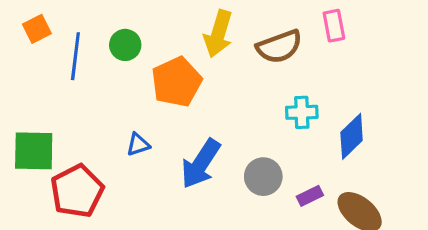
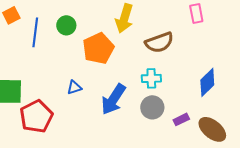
brown semicircle: (279, 47) -> (159, 42), moved
cyan cross: (302, 112) -> (151, 78), moved

